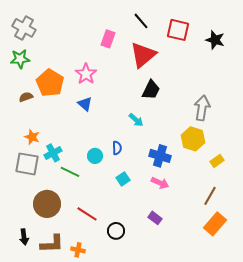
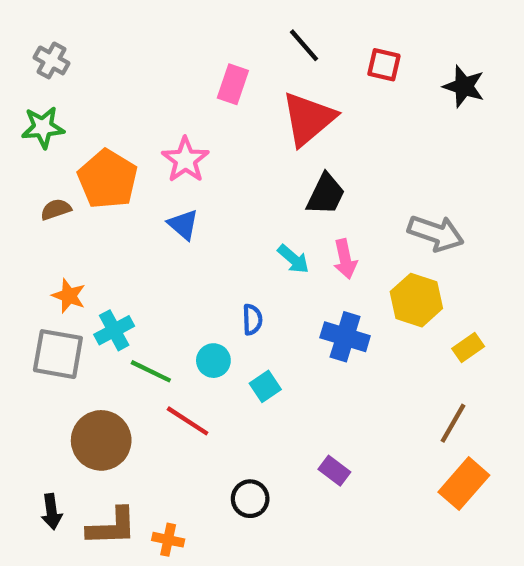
gray cross: (24, 28) -> (52, 60), size x0.7
red square: (178, 30) -> (384, 65), size x0.7
gray arrow: (202, 108) -> (436, 233), turned 100
cyan circle: (95, 156) -> (213, 361), moved
pink arrow: (160, 183) -> (345, 259), moved, turned 54
red line: (87, 214) -> (188, 421), moved

